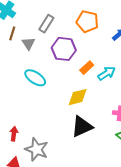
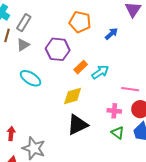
gray rectangle: (46, 24) -> (24, 23), moved
gray triangle: (28, 43) -> (23, 45), turned 32

